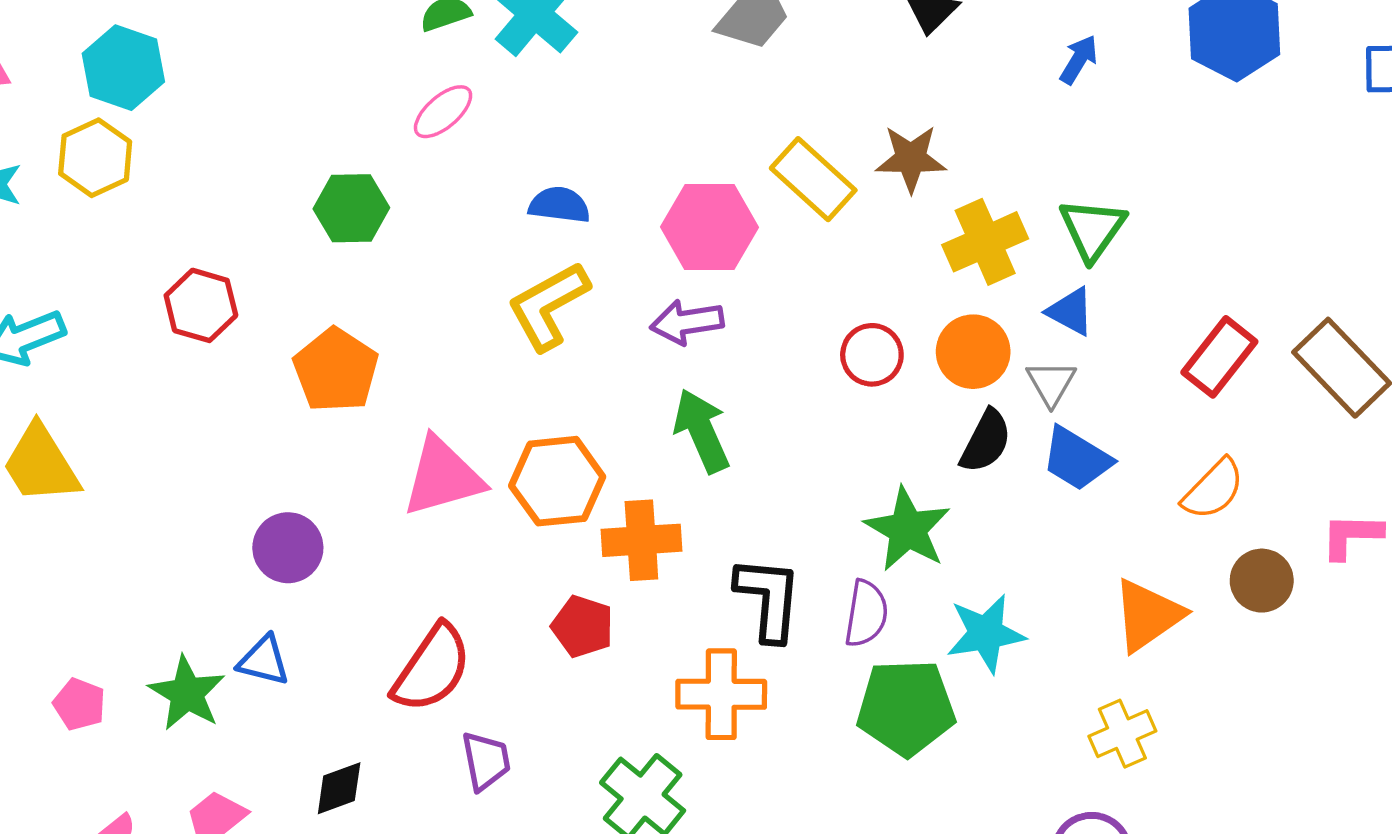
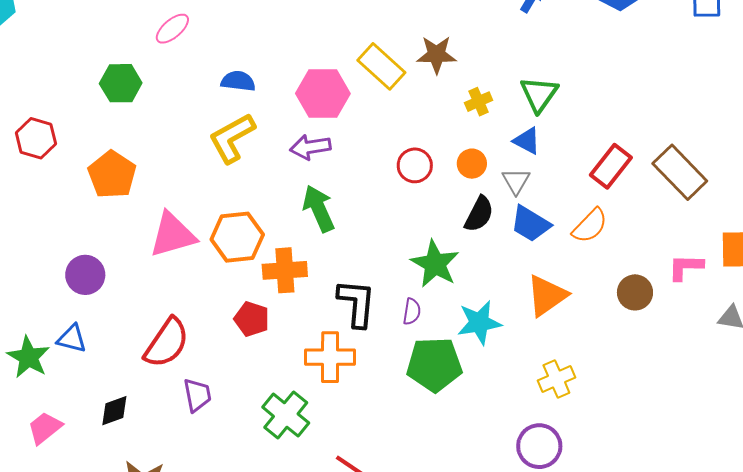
yellow cross: (985, 242) -> (479, 102), size x0.6
orange circle: (973, 352) -> (472, 164), size x0.7
orange semicircle: (1213, 489) -> (590, 226), moved
purple semicircle: (866, 614) -> (412, 312), size x0.7
orange triangle: (1148, 615) -> (547, 296), moved

